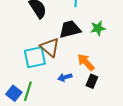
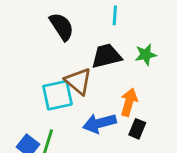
orange arrow: (86, 62) -> (129, 102), turned 60
blue arrow: (65, 77) -> (99, 123), size x1.6

